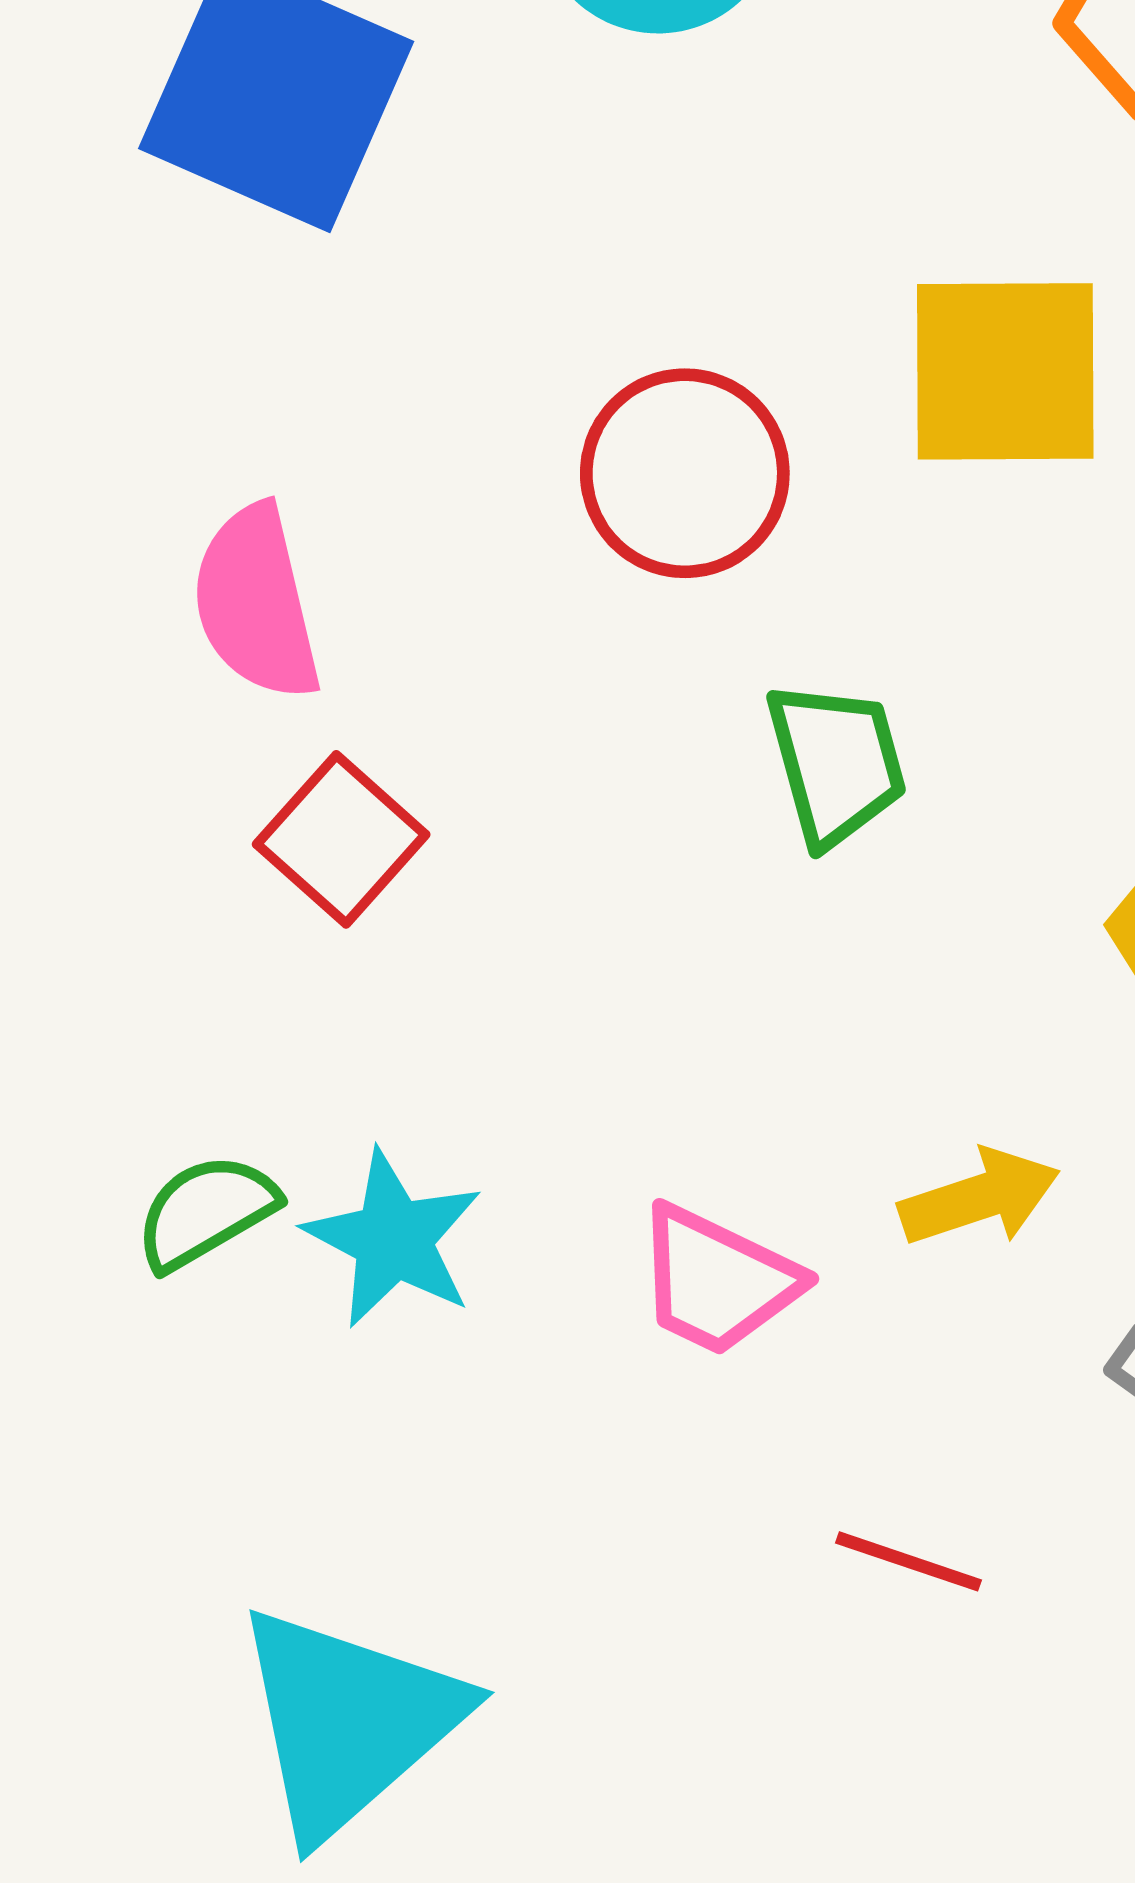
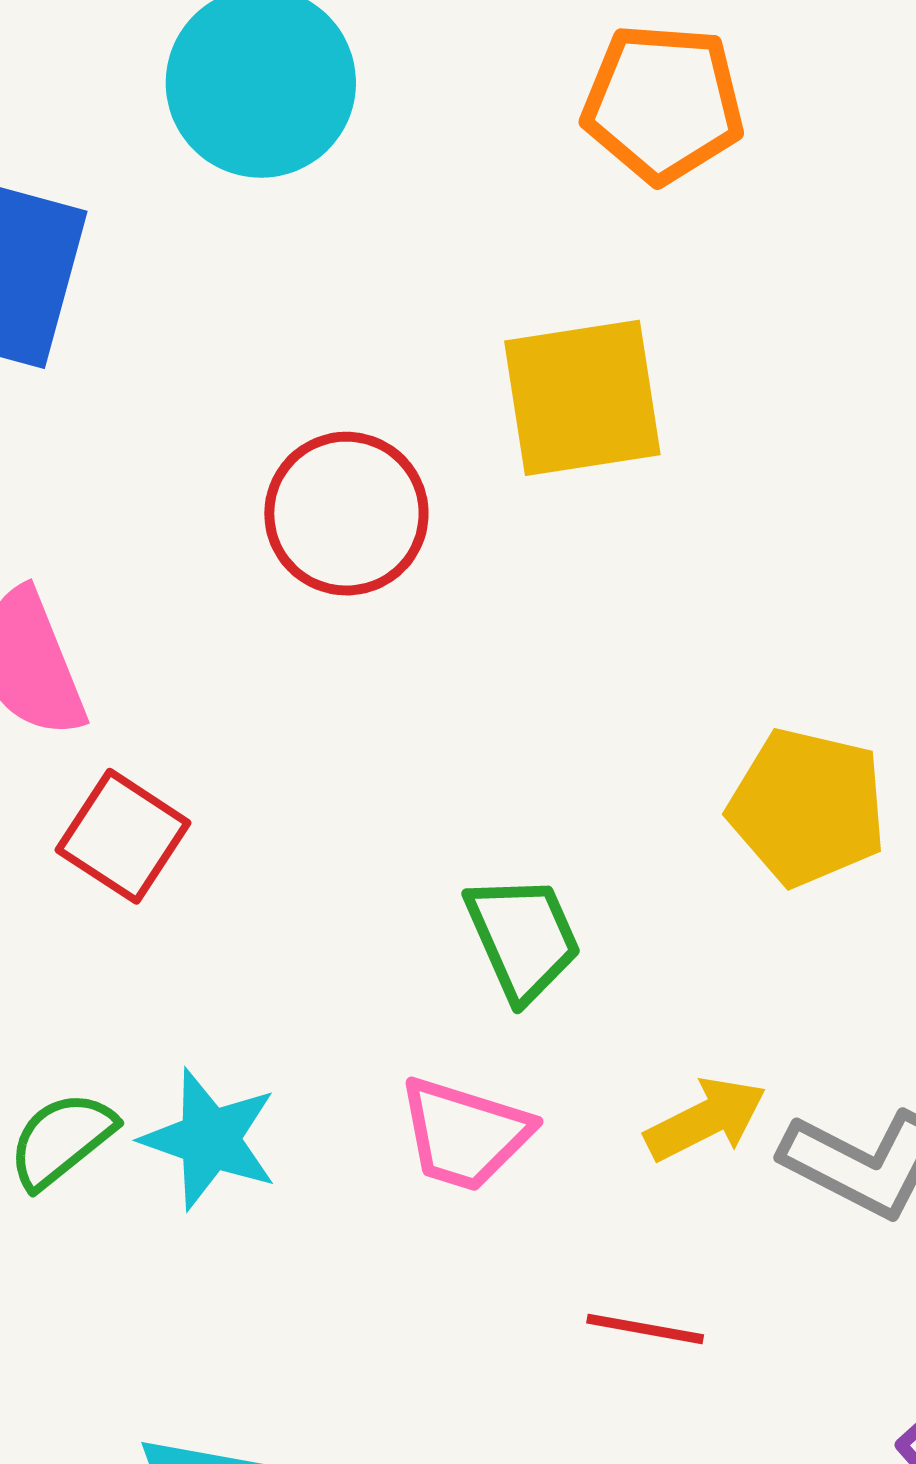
green trapezoid: (836, 763) -> (523, 938), moved
yellow arrow: (979, 1197) -> (706, 1119), moved

